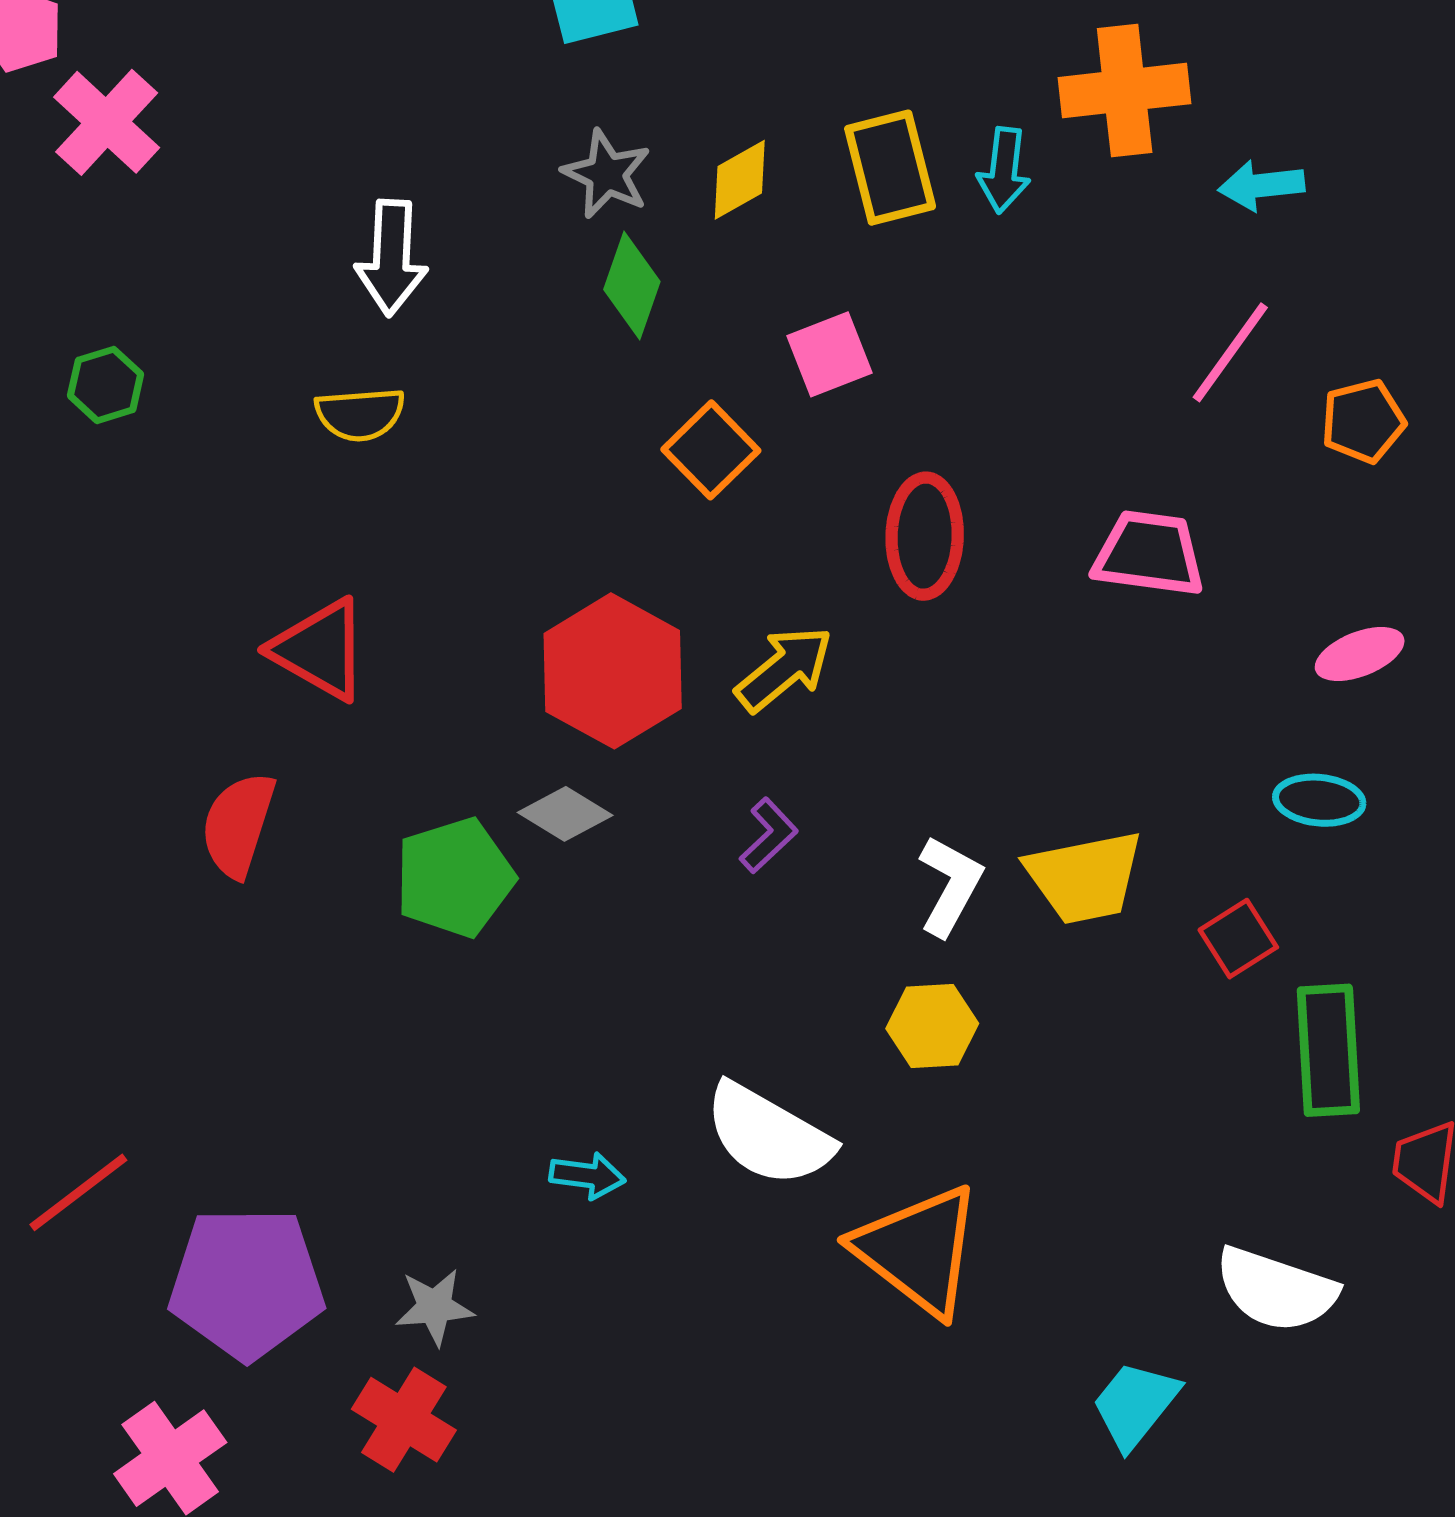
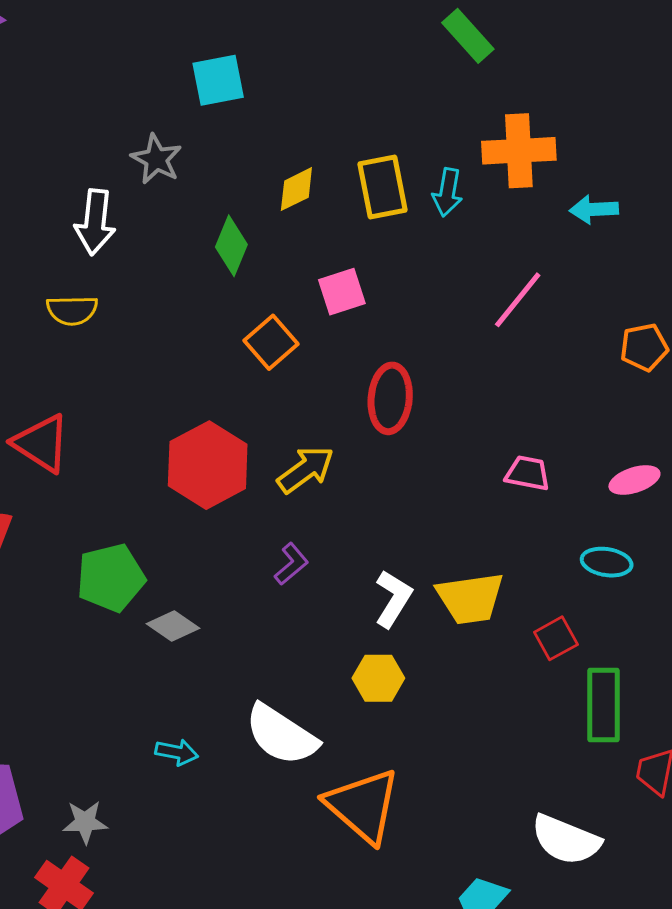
gray star: (607, 174) -> (156, 159), moved
pink line: (1230, 352) -> (518, 300), moved
pink trapezoid: (1149, 554) -> (528, 473), moved, size x0.7
gray diamond: (565, 814) -> (173, 626), moved

